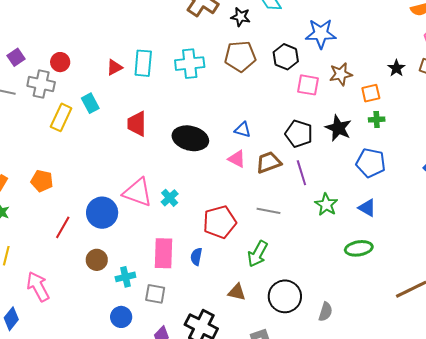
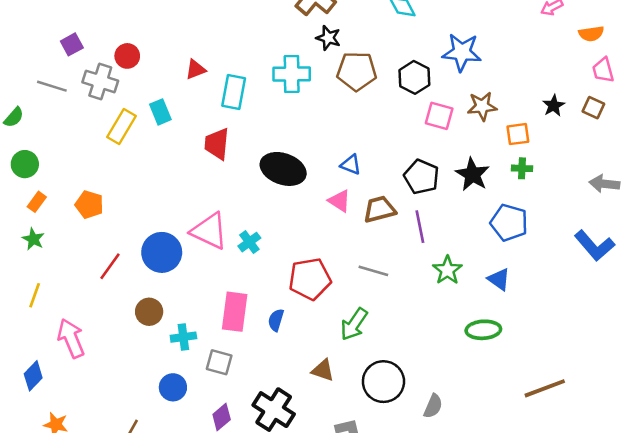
black star: (241, 17) -> (328, 38), moved
cyan rectangle: (143, 63) -> (234, 92), moved

